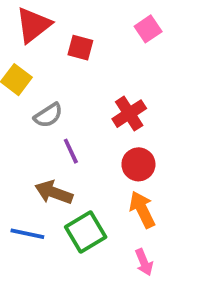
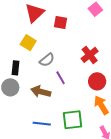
brown arrow: (54, 192) -> (41, 92), moved
green square: (86, 232) -> (73, 120), turned 30

